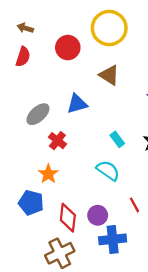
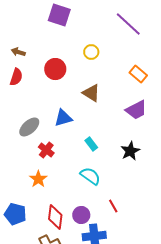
yellow circle: (109, 28) -> (91, 52), size x0.5
cyan rectangle: (117, 139) -> (91, 144), moved
blue pentagon: (31, 203) -> (15, 214), moved

